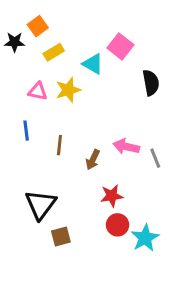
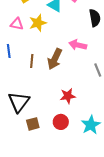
pink arrow: (126, 147) -> (78, 45), moved
brown arrow: (93, 160) -> (55, 59), moved, size x1.5
red circle: (118, 225) -> (61, 122), moved

